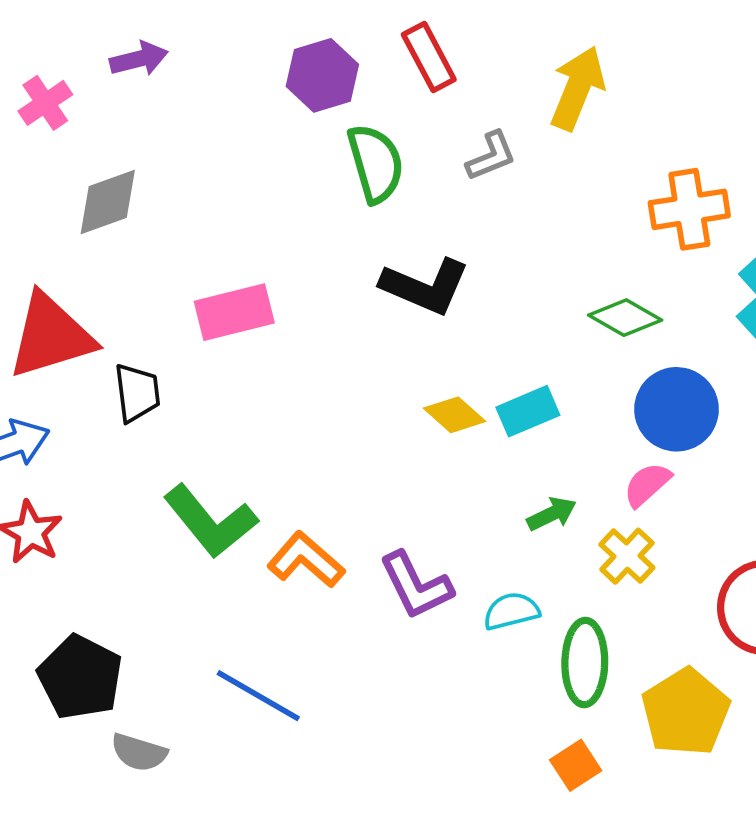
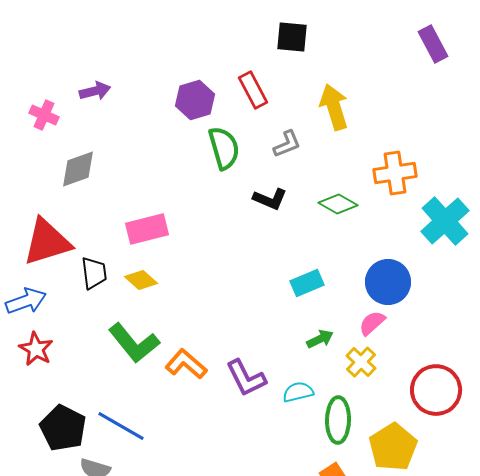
yellow arrow: (577, 88) -> (334, 107), turned -39
pink cross: (45, 103) -> (44, 115), turned -32
black L-shape: (425, 286) -> (270, 199), moved, size x0.7
green diamond: (625, 318) -> (338, 204), moved
yellow diamond: (454, 415) -> (141, 280), moved
blue line: (258, 696) -> (121, 426), moved

